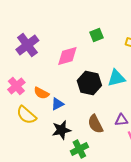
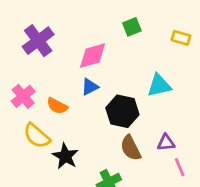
black hexagon: (89, 83) -> (122, 111), moved
blue triangle: (57, 104) -> (90, 87), moved
black star: (61, 130) -> (65, 156), moved, turned -30

